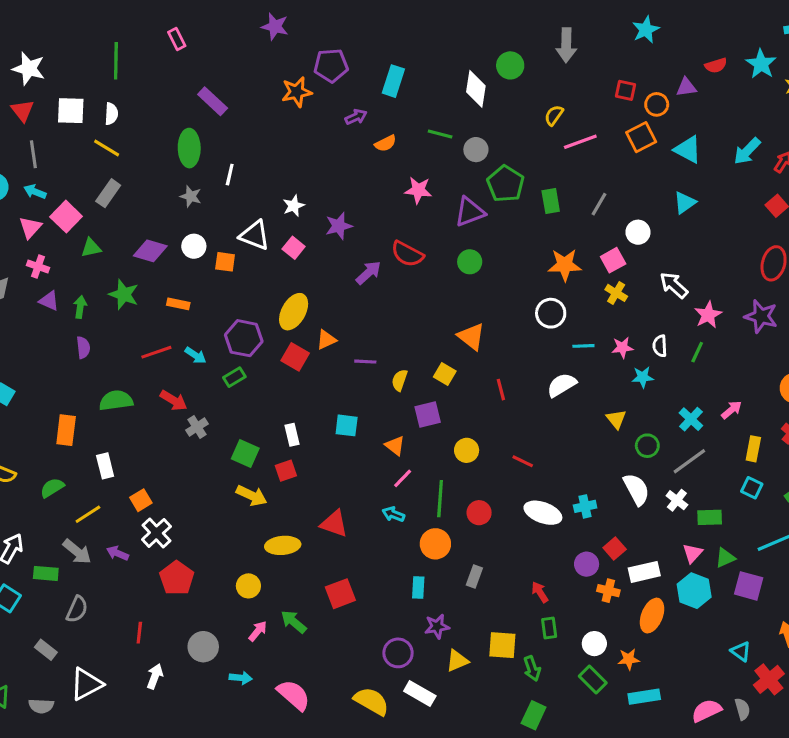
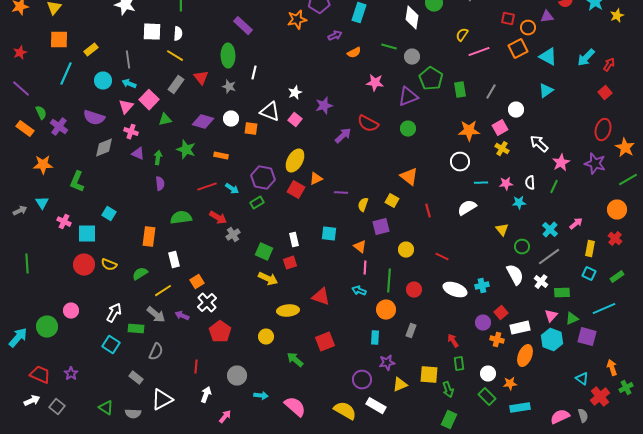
red triangle: (22, 111) -> (201, 78), moved
pink line: (403, 478) -> (365, 268), turned -40
pink arrow: (258, 631) -> (225, 417), moved

